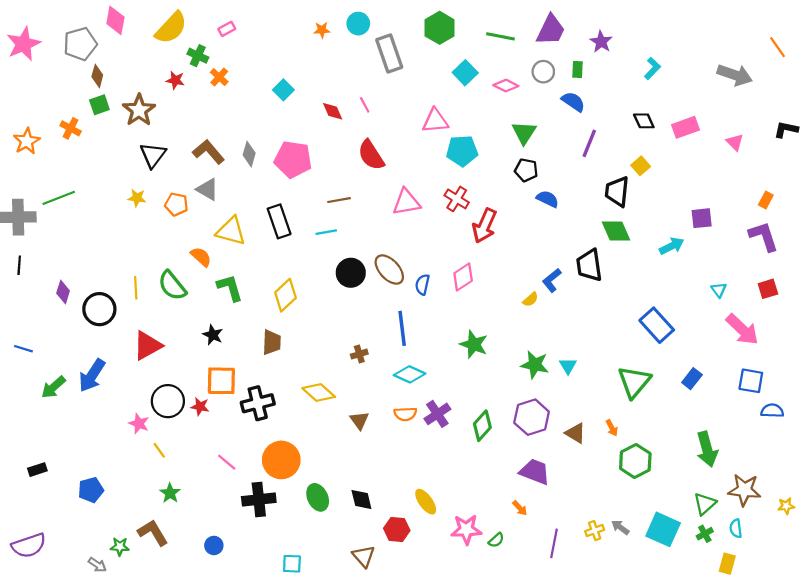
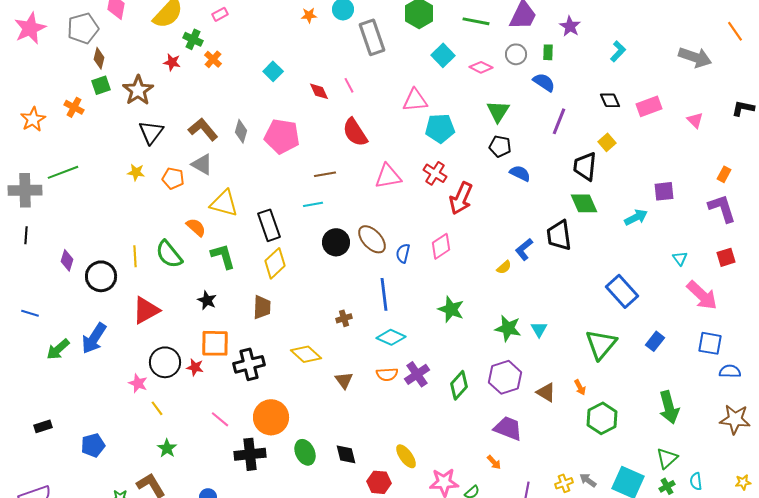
black rectangle: (279, 221) -> (269, 225), moved
brown star: (744, 490) -> (735, 419), moved
yellow star: (786, 506) -> (743, 482), moved

